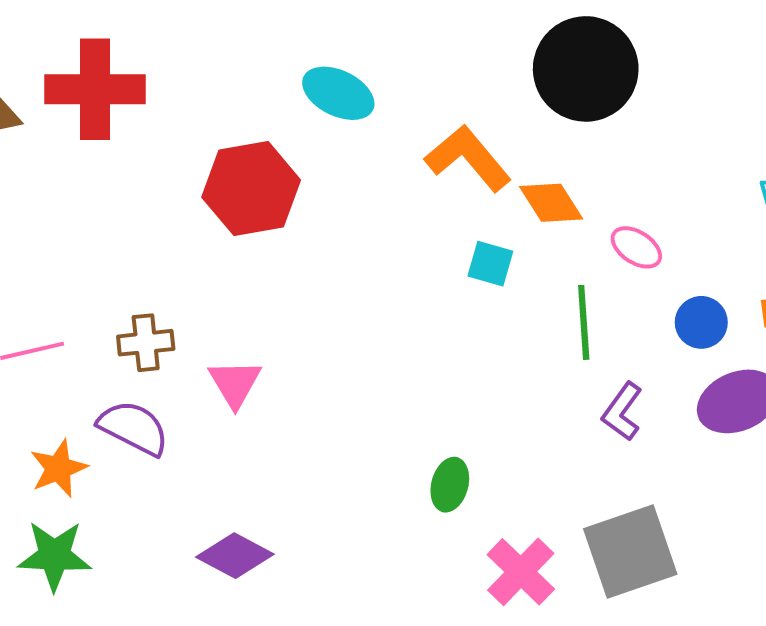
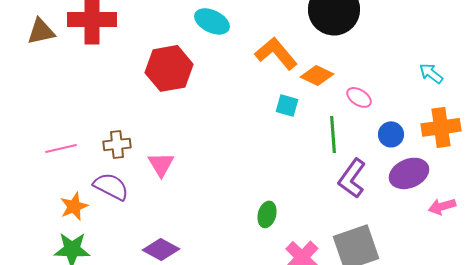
orange diamond: (551, 203) -> (317, 75), turned -32
purple L-shape: (622, 412) -> (352, 178), size x1.4

